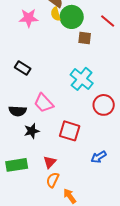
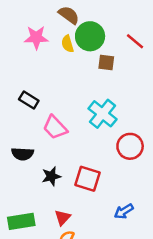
yellow semicircle: (56, 14) -> (68, 44), moved
pink trapezoid: (44, 103) -> (55, 128), moved
black star: (32, 131) -> (51, 176), moved

